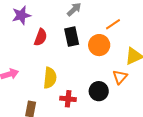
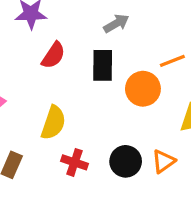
orange triangle: (120, 77) -> (163, 161), moved

